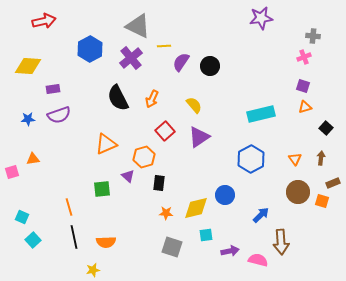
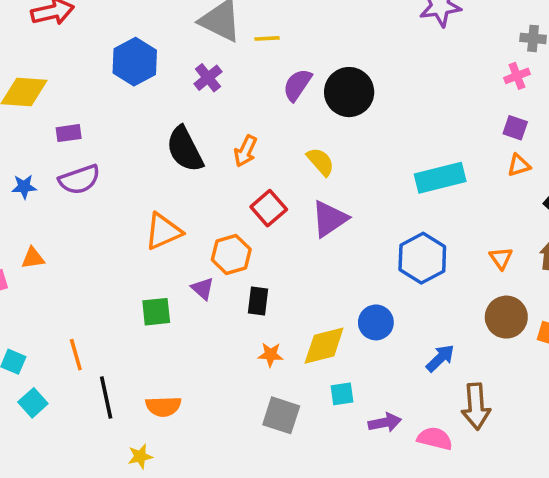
yellow line: (164, 46) -> (267, 38), moved
purple cross: (131, 58) -> (208, 78), size x0.7
black circle: (210, 66) -> (349, 92), size x1.4
orange line: (69, 207) -> (76, 355), moved

